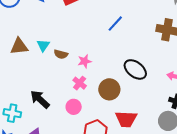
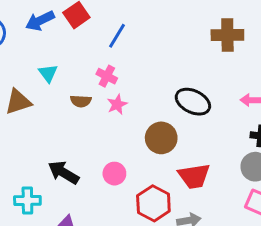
blue line: (115, 24) -> (117, 36), moved
cyan triangle: (43, 45) -> (48, 73), moved
pink cross: (80, 83) -> (107, 76), moved

